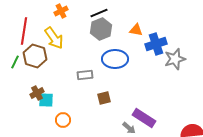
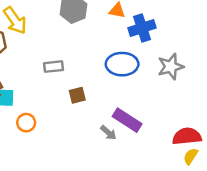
blue ellipse: (115, 59) -> (122, 64), moved
gray star: (175, 59) -> (171, 67), moved

